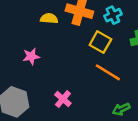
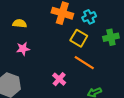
yellow semicircle: (49, 19) -> (20, 23), moved
pink cross: (63, 99) -> (59, 79), moved

